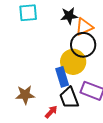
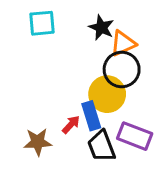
black star: (69, 16) -> (101, 28), turned 30
red arrow: (51, 112) -> (71, 125), moved

